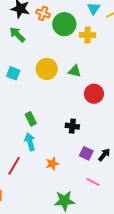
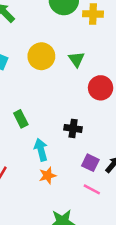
green triangle: (75, 71) -> (76, 59), turned 40
cyan arrow: (30, 142) -> (41, 150), moved
pink line: (93, 182) -> (92, 189), moved

